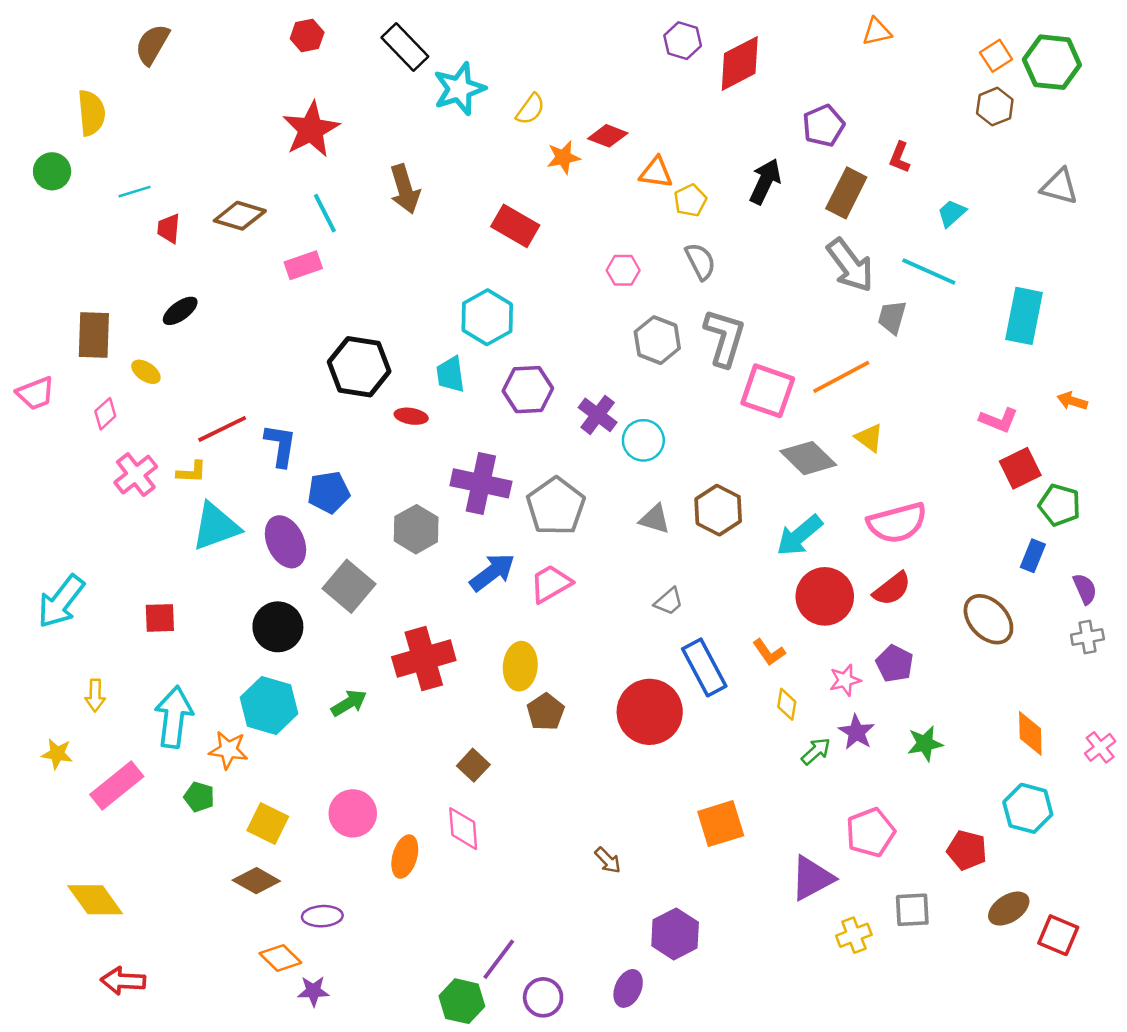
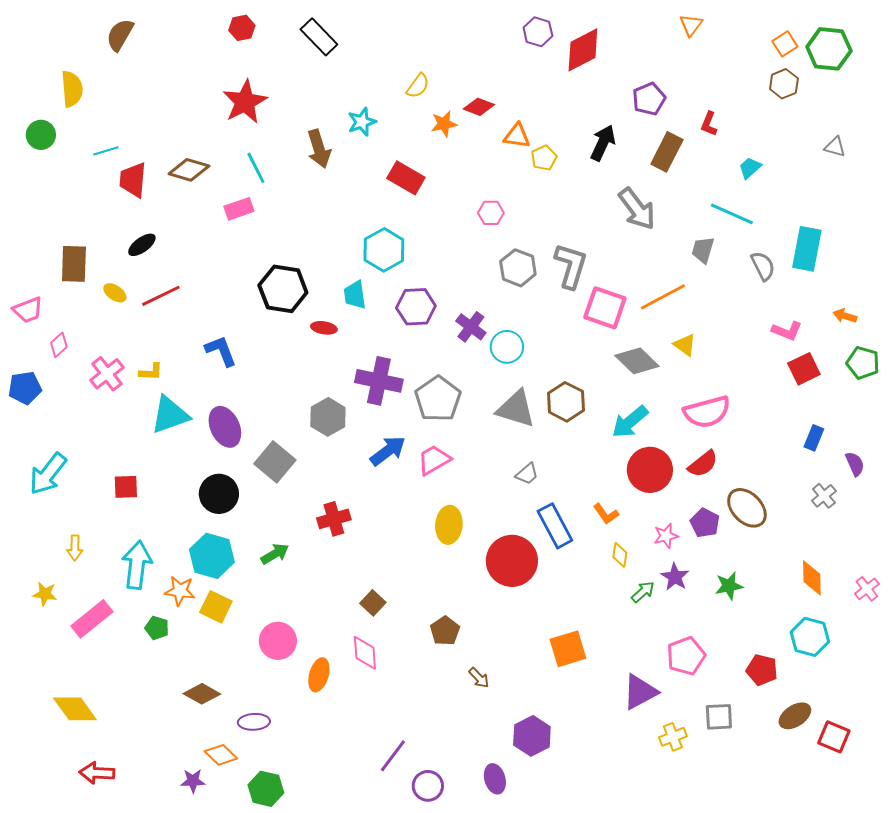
orange triangle: (877, 32) -> (691, 25), turned -40
cyan star: (459, 89) -> (362, 122), moved, size x0.7
gray triangle: (1060, 187) -> (835, 147), size x0.7
red trapezoid: (169, 228) -> (133, 180), size x1.5
gray semicircle: (700, 261) -> (763, 266), moved
gray arrow: (850, 265) -> (637, 209), moved
pink diamond: (105, 414) -> (59, 345), moved
red line: (222, 429) -> (161, 296), moved
blue L-shape: (280, 445) -> (221, 351), turned -30
blue pentagon: (329, 492) -> (25, 388), moved
green pentagon: (1060, 505) -> (863, 363), moved
gray triangle: (655, 519) -> (516, 409), size x1.6
brown ellipse: (988, 619) -> (747, 508), moved
gray cross: (1087, 637) -> (824, 496), moved, turned -30
red cross: (424, 659) -> (334, 519), size x0.7
yellow ellipse: (520, 666) -> (449, 525), moved
brown pentagon: (546, 712) -> (445, 631), moved
yellow square: (268, 824) -> (216, 607), moved
purple ellipse: (628, 988) -> (495, 779), turned -40
purple star: (313, 991) -> (193, 781), moved
green hexagon: (462, 1001) -> (266, 789), moved

